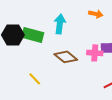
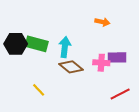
cyan arrow: (60, 24) -> (65, 47), moved

